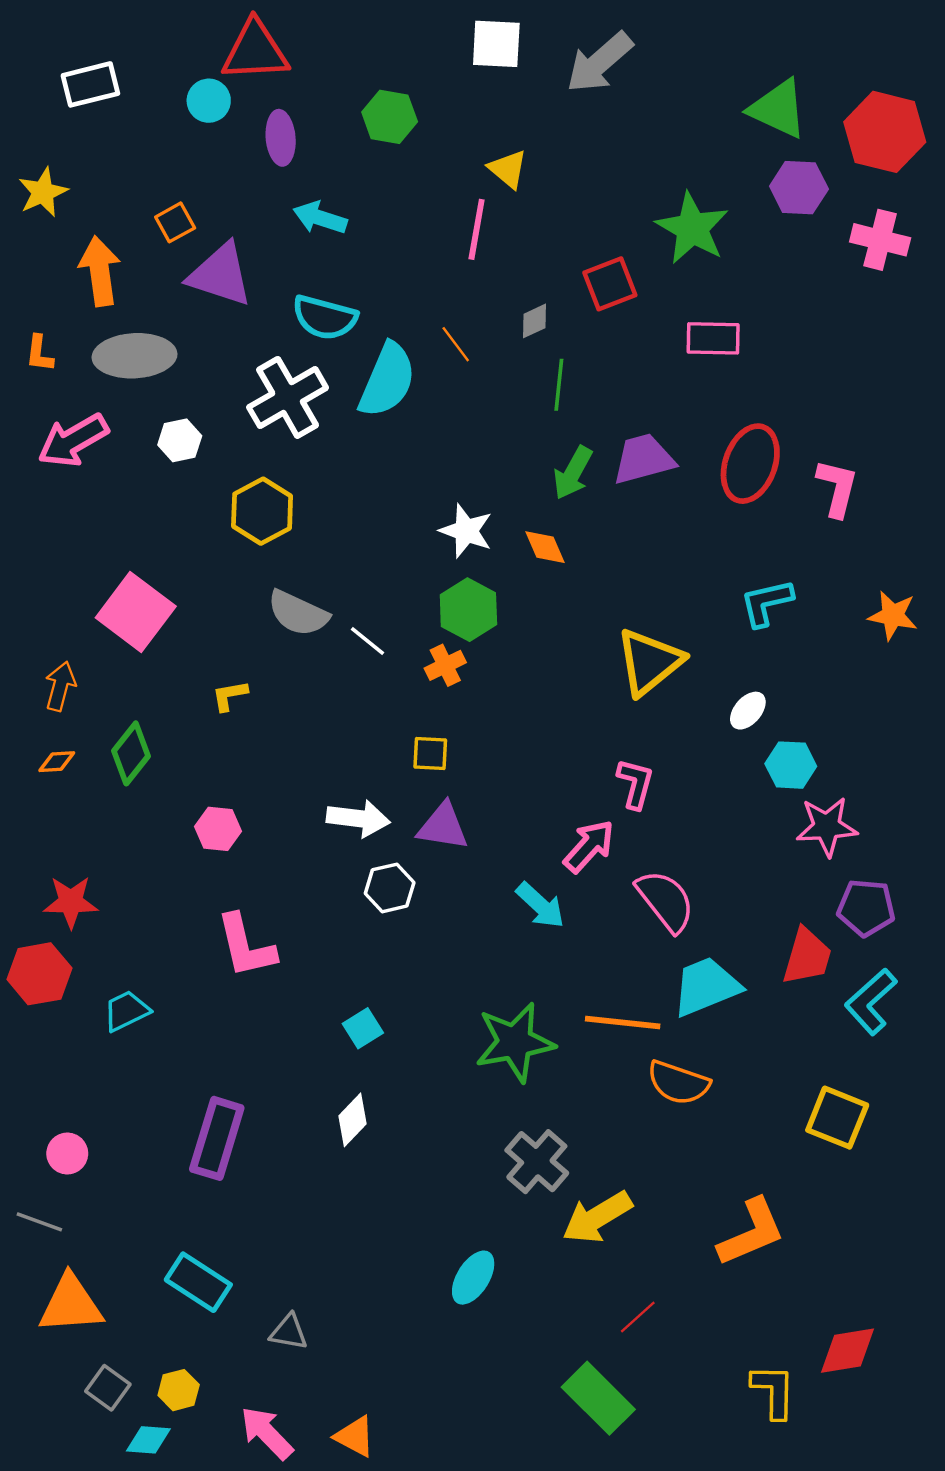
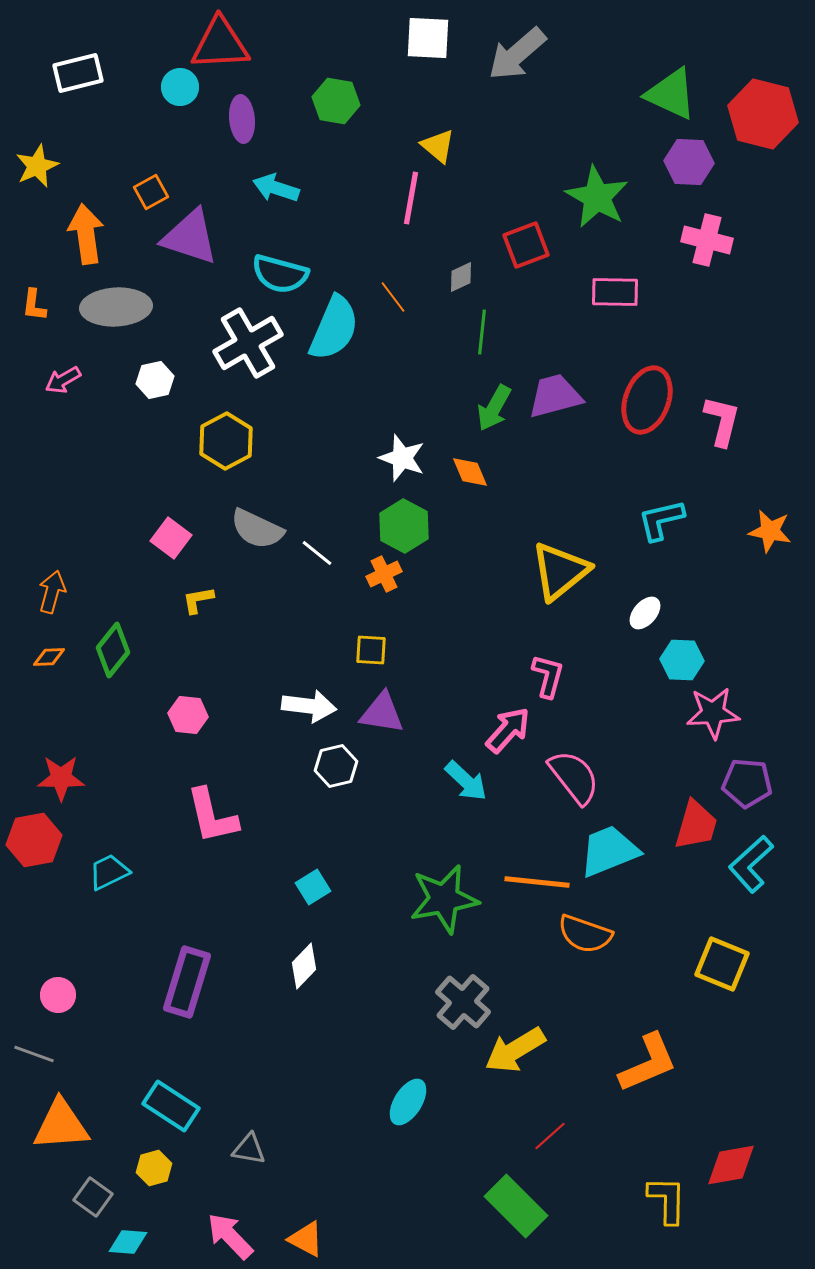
pink cross: (880, 240) -> (707, 240), moved
pink arrow: (73, 440) -> (63, 380), size x0.6
pink square: (136, 612) -> (171, 538), moved, size x0.6
yellow hexagon: (179, 1390) -> (154, 1168), moved

